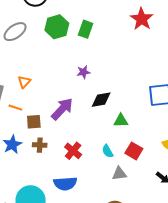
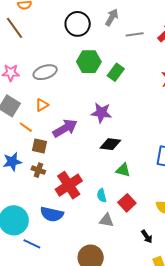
gray ellipse: (15, 32) -> (45, 72), moved
purple star: (83, 72) -> (101, 113), size x1.5
purple arrow: (62, 109) -> (65, 128), moved
red cross: (73, 151) -> (69, 185), size x1.5

